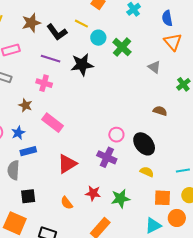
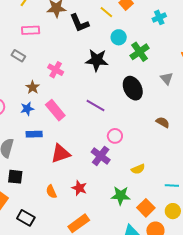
yellow line: (81, 24) -> (106, 12), moved
purple line: (51, 59) -> (96, 105), moved
blue star: (18, 133) -> (27, 109), moved
black ellipse: (144, 144) -> (133, 88), moved
blue rectangle: (28, 151) -> (34, 134), moved
yellow semicircle: (147, 172) -> (138, 169), moved, turned 120
green star: (120, 198) -> (121, 196), moved
orange square: (163, 198) -> (146, 208), turned 30

